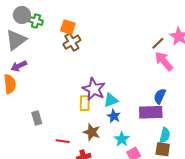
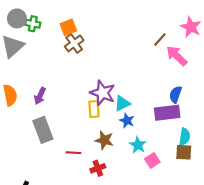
orange square: (68, 27) -> (68, 27), turned -35
brown line: (158, 43) -> (160, 40), moved
purple arrow: (19, 66) -> (40, 96), moved, turned -35
gray rectangle: (37, 118) -> (43, 130), size x1.6

